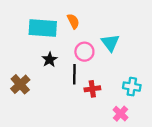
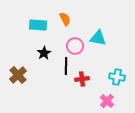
cyan rectangle: (43, 28) -> (38, 25), size x0.7
cyan triangle: (110, 43) -> (98, 38), turned -42

